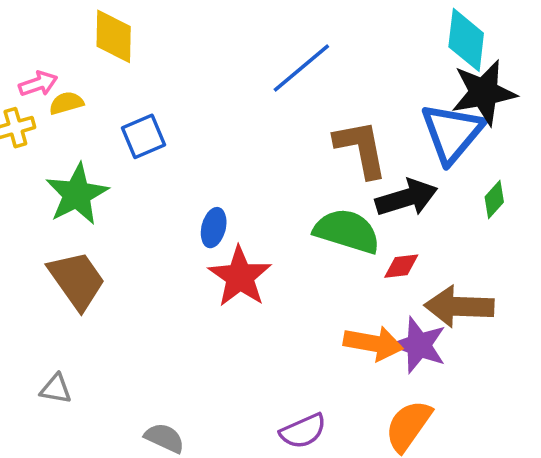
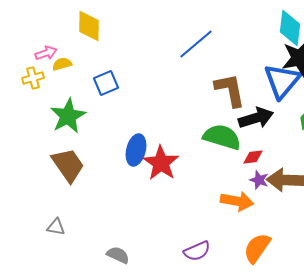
blue ellipse: (214, 228) -> (136, 150), moved, size x1.4
purple star: (419, 345) -> (259, 180), moved, size x0.6

